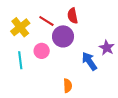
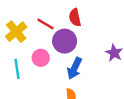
blue arrow: (89, 61) -> (74, 68), moved, turned -120

